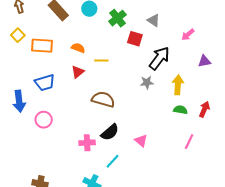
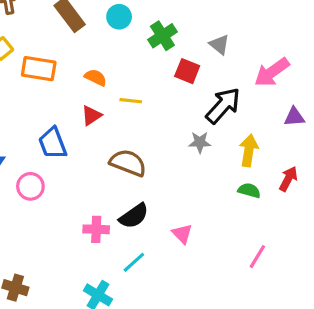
pink arrow: (188, 35) -> (272, 72), size x1.6
blue trapezoid: (45, 83) -> (53, 143), moved, turned 80
red arrow: (204, 109) -> (288, 179), moved
pink line: (189, 142) -> (257, 257), moved

